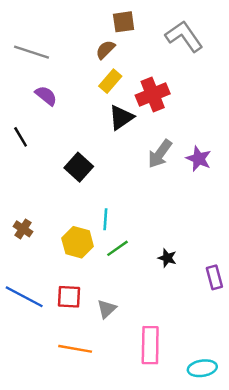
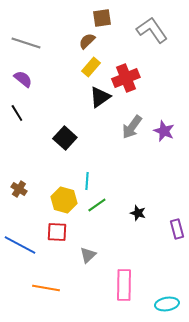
purple semicircle: (46, 96) -> (23, 79), moved
red square: (69, 297) -> (57, 232), moved
orange line: (75, 349) -> (46, 288), moved

